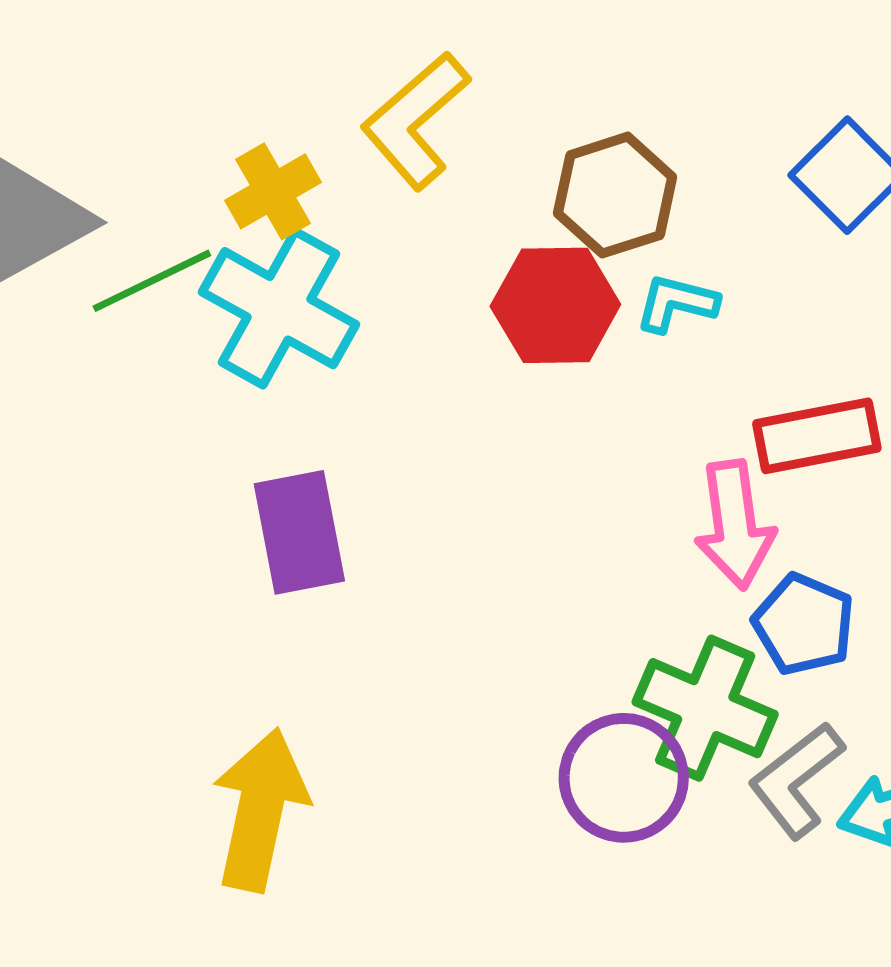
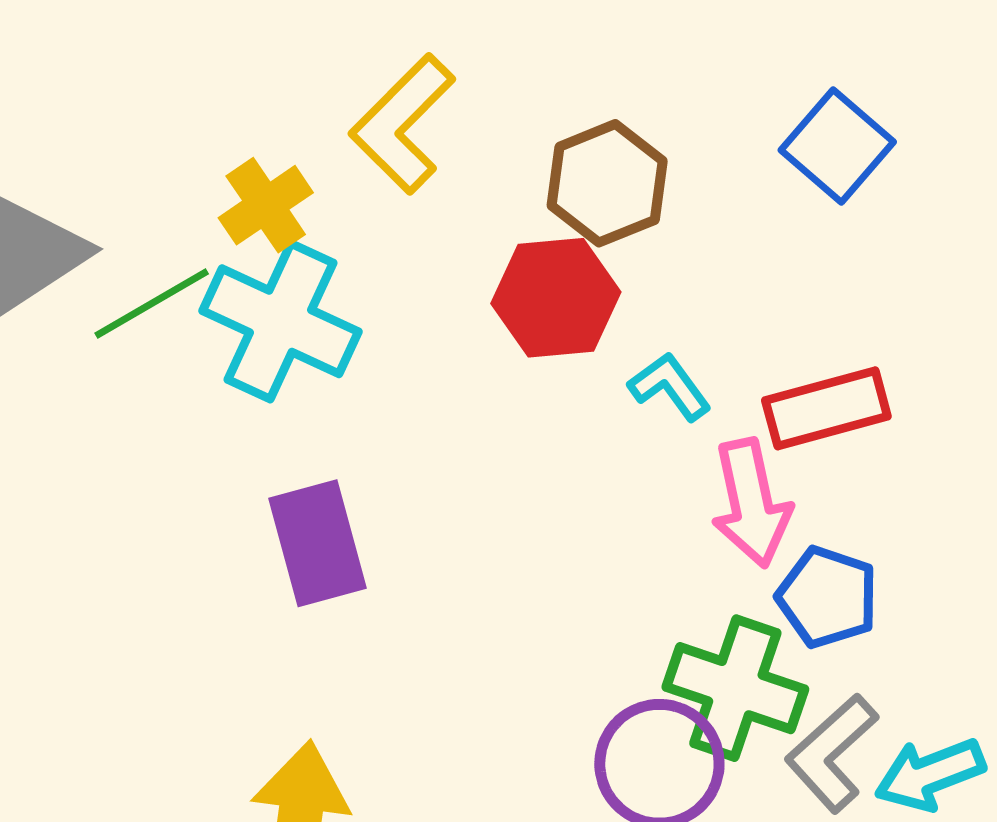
cyan L-shape: (677, 303) -> (670, 386), moved, turned 44

